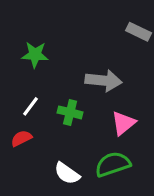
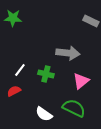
green star: (35, 55) -> (13, 18), moved
green semicircle: (113, 164) -> (74, 108), turned 45

